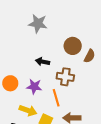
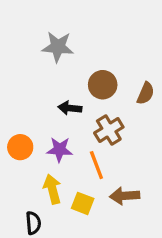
brown circle: (73, 46) -> (103, 85), moved
brown cross: (65, 77) -> (109, 130), turned -36
yellow arrow: (28, 110) -> (52, 189), turned -120

